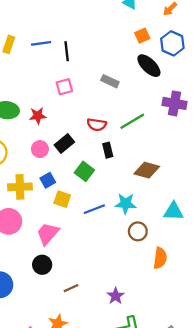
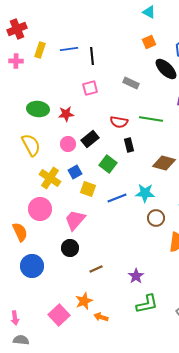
orange square: (142, 36) -> (149, 42), moved
green line: (132, 121) -> (151, 119), turned 40
yellow cross: (20, 187) -> (50, 178), turned 35

